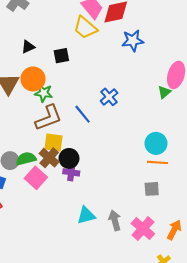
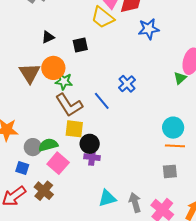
brown L-shape: (49, 118) -> (69, 105), turned 80
brown cross: (49, 158) -> (44, 191), moved

